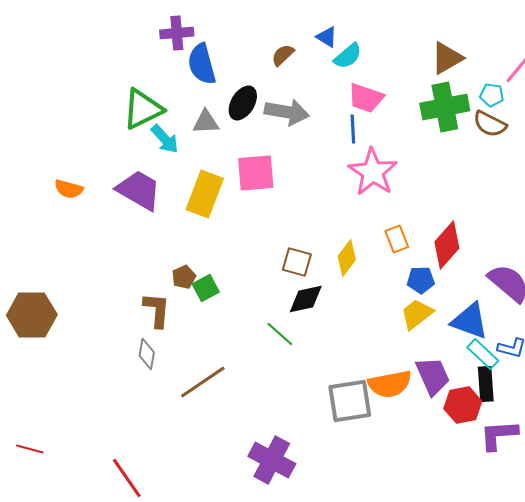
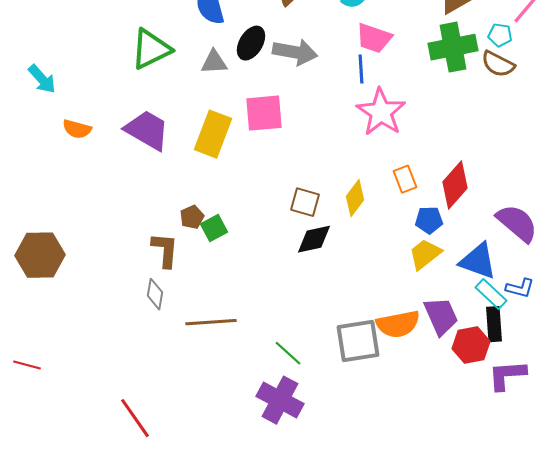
cyan arrow: (165, 139) -> (42, 79), moved
green line: (280, 334) -> (288, 353), moved
brown line: (203, 382) -> (211, 322), turned 30
red line: (30, 449) -> (27, 365), moved

